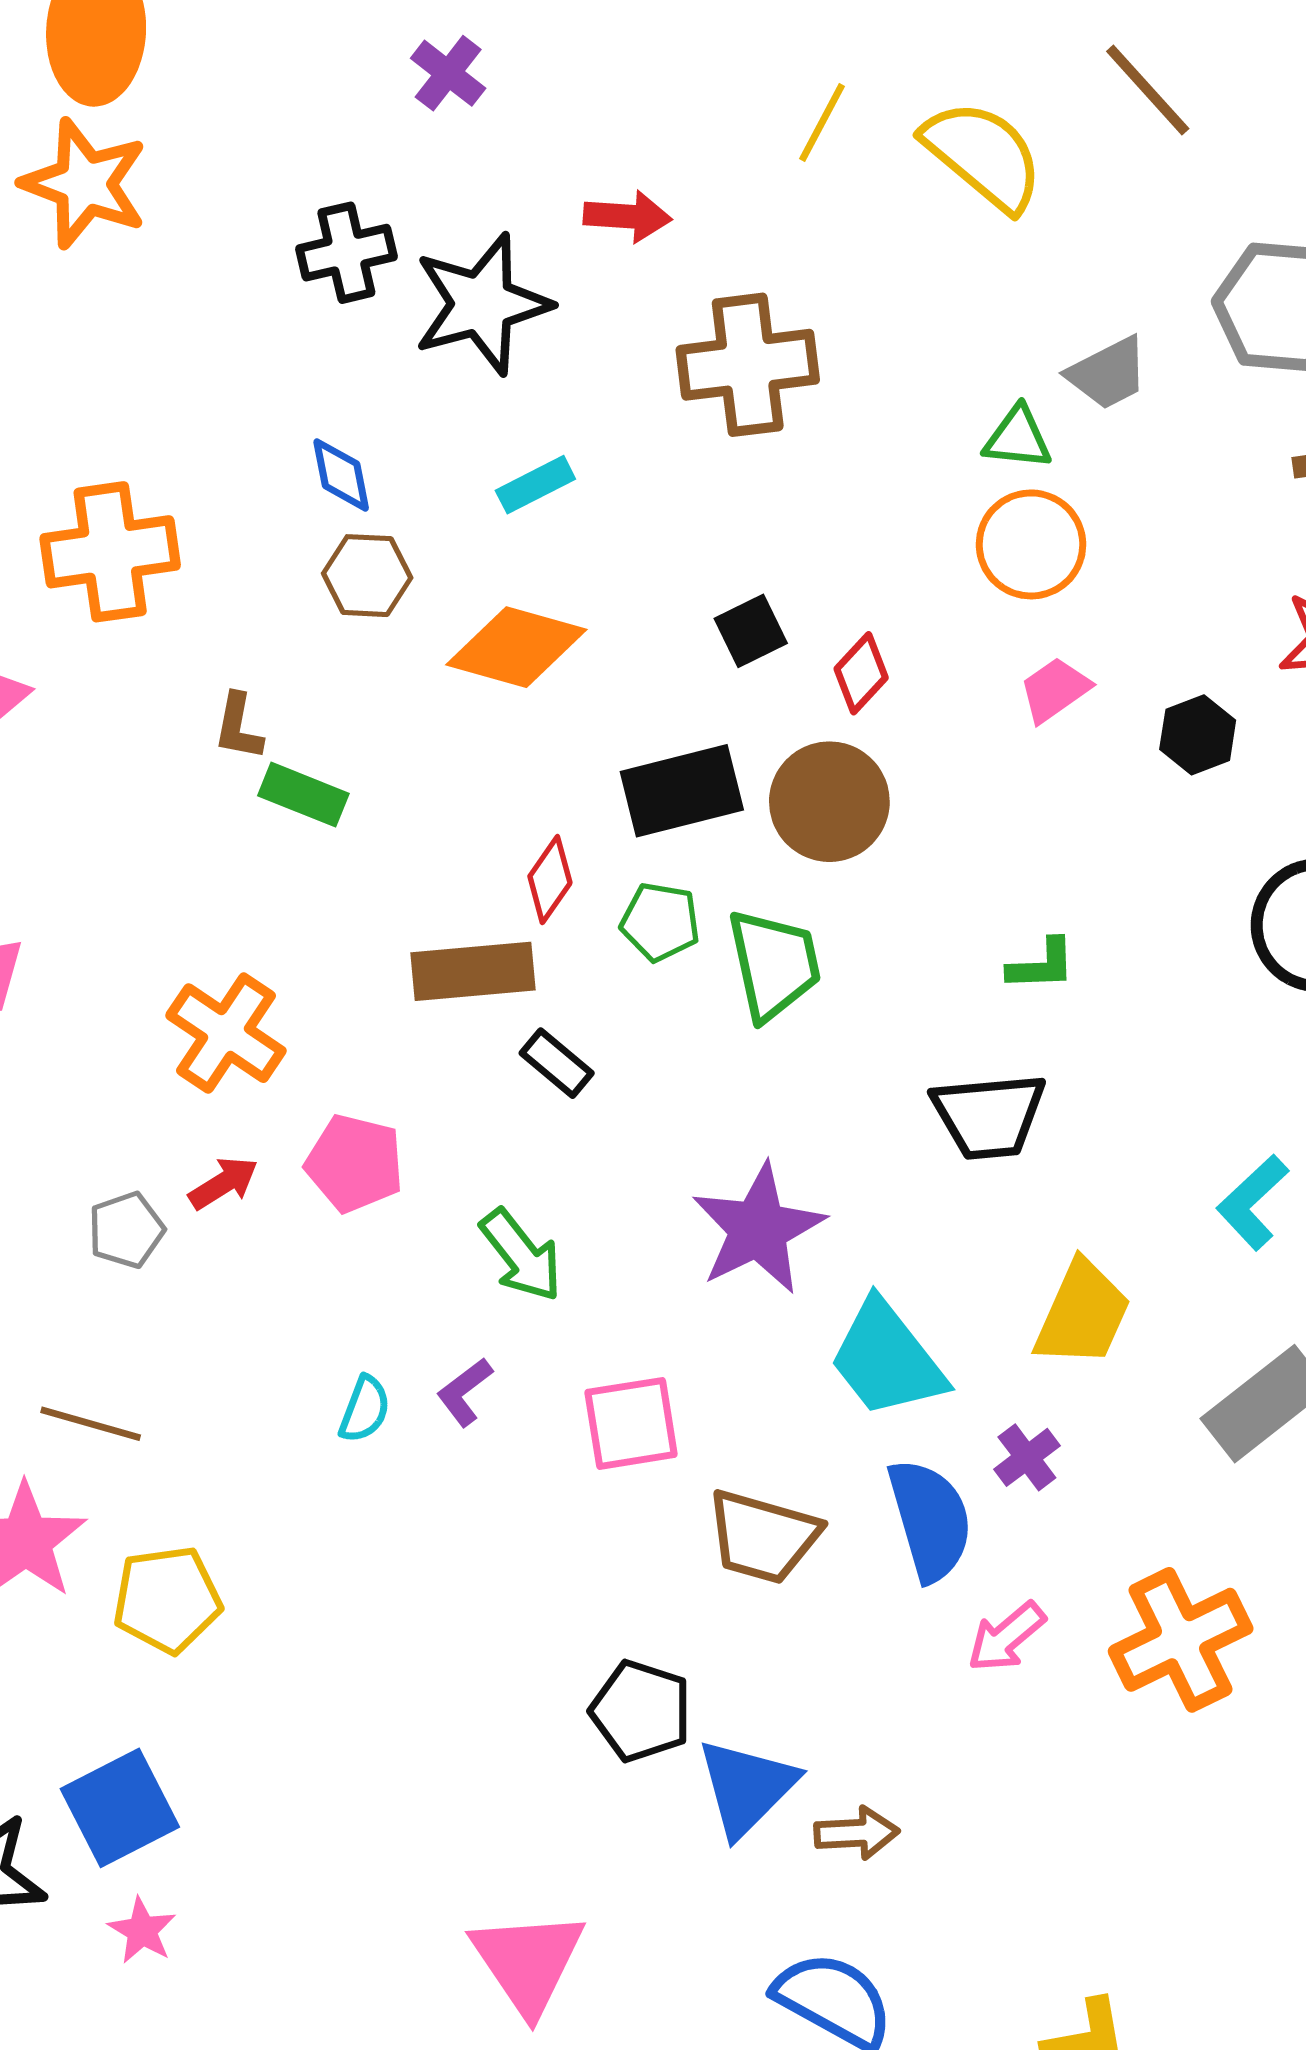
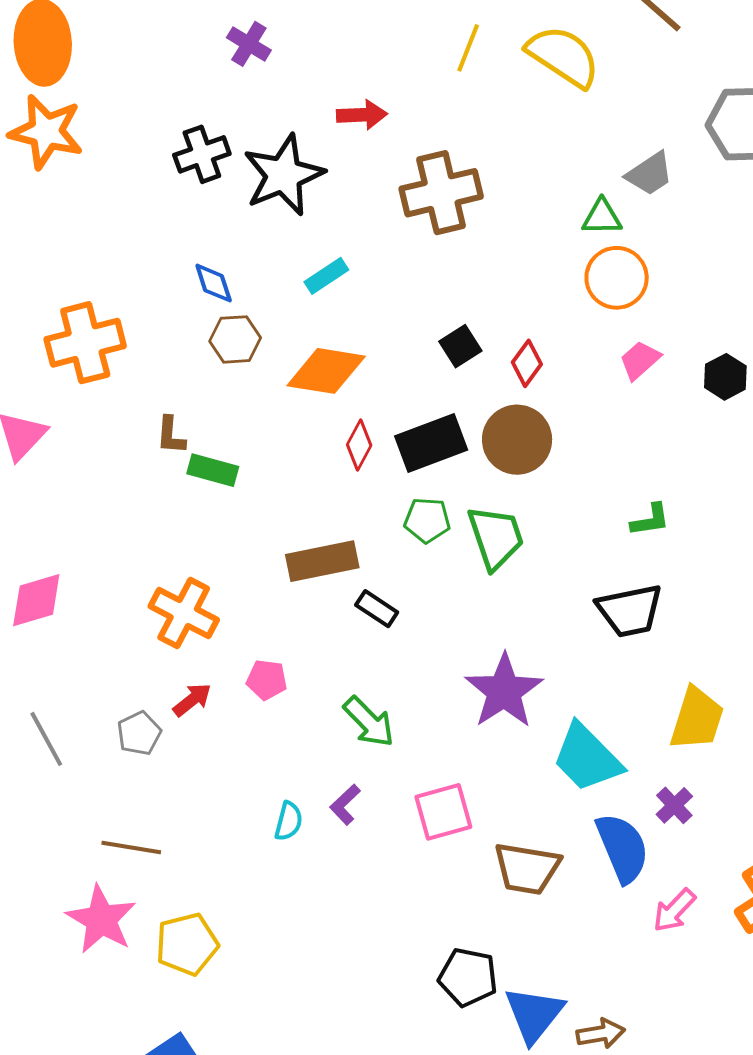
red diamond: (550, 880) -> (359, 445), moved
pink pentagon: (355, 1163) -> (267, 680), size x0.7

